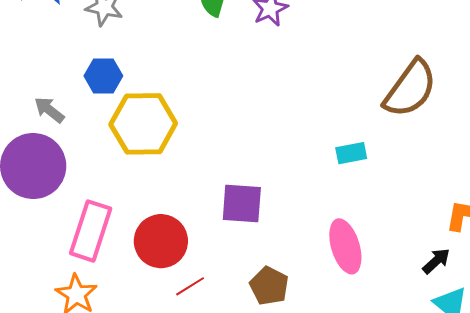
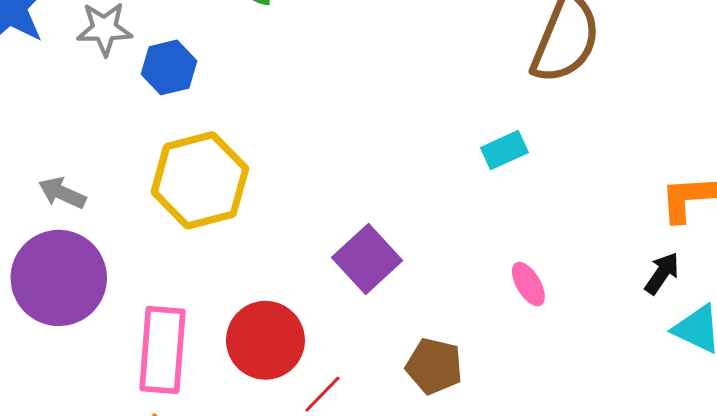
blue hexagon: (103, 76) -> (169, 67), moved
purple square: (242, 203) -> (367, 259), turned -33
pink ellipse: (345, 246) -> (528, 284), size x0.6

